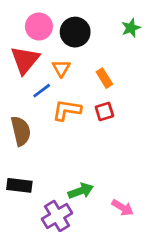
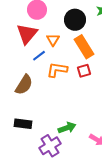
black circle: (75, 32) -> (75, 20), moved
orange rectangle: (104, 78) -> (84, 47), size x1.6
brown semicircle: (21, 131) -> (24, 85), turned 45

